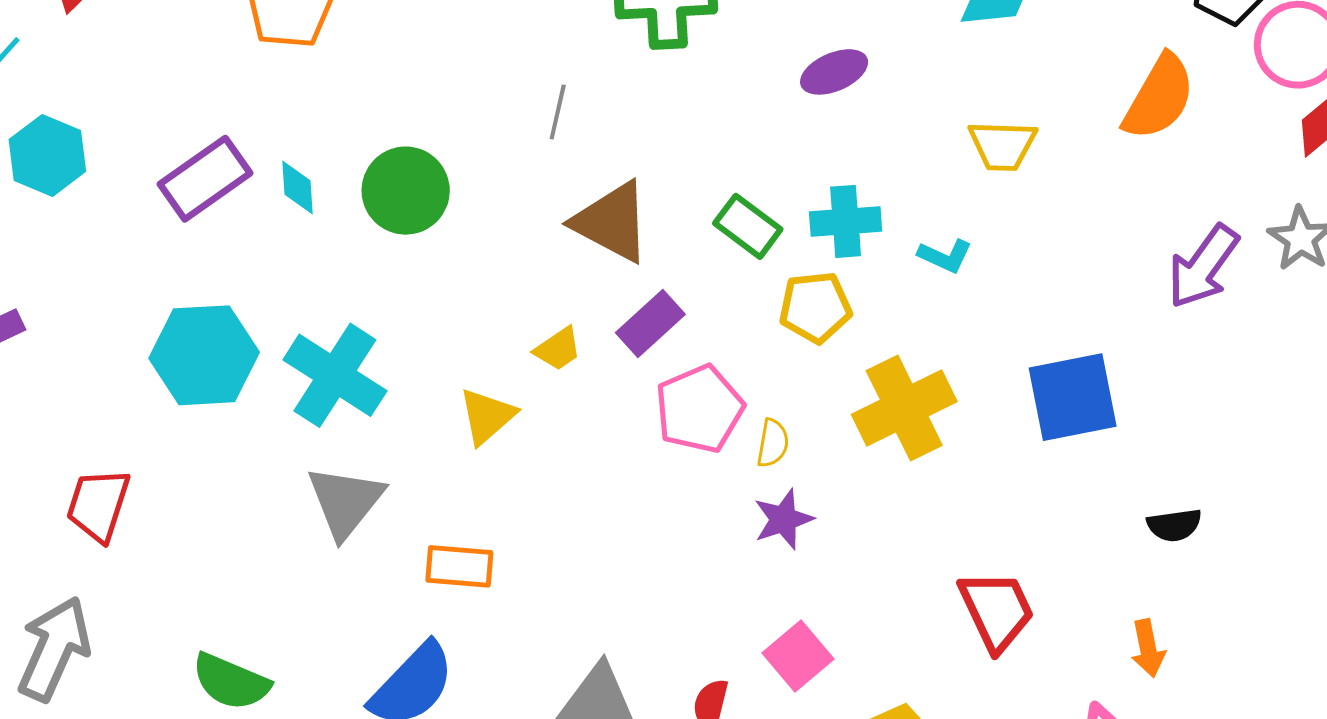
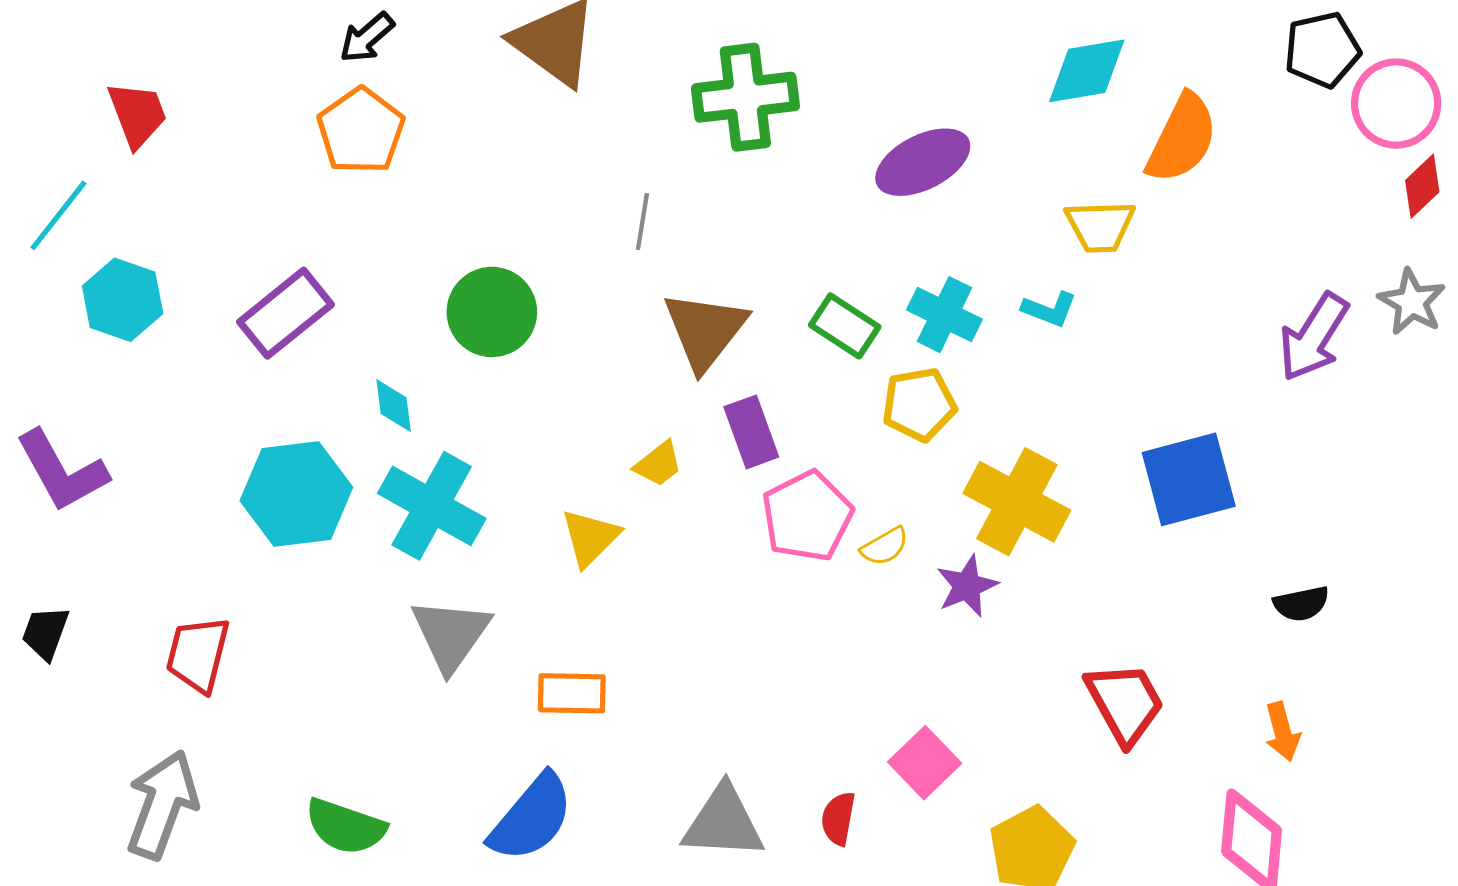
purple ellipse: (834, 72) -> (923, 162), size x1.4
orange semicircle: (1159, 97) -> (1182, 138), moved
cyan diamond: (298, 187) -> (394, 406), moved
cyan cross: (846, 221) -> (944, 315), turned 34
brown triangle: (612, 222) -> (705, 330), turned 44
cyan L-shape: (945, 256) -> (1049, 309), moved
purple rectangle: (650, 323) -> (751, 432), turned -64
yellow cross: (904, 408) -> (1017, 502), turned -32
yellow semicircle: (773, 443) -> (885, 546), turned 54
purple star: (783, 519) -> (967, 586), moved

